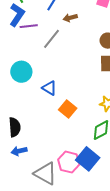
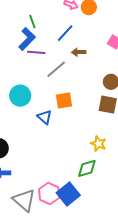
orange square: (68, 109) -> (64, 101), moved, turned 30

